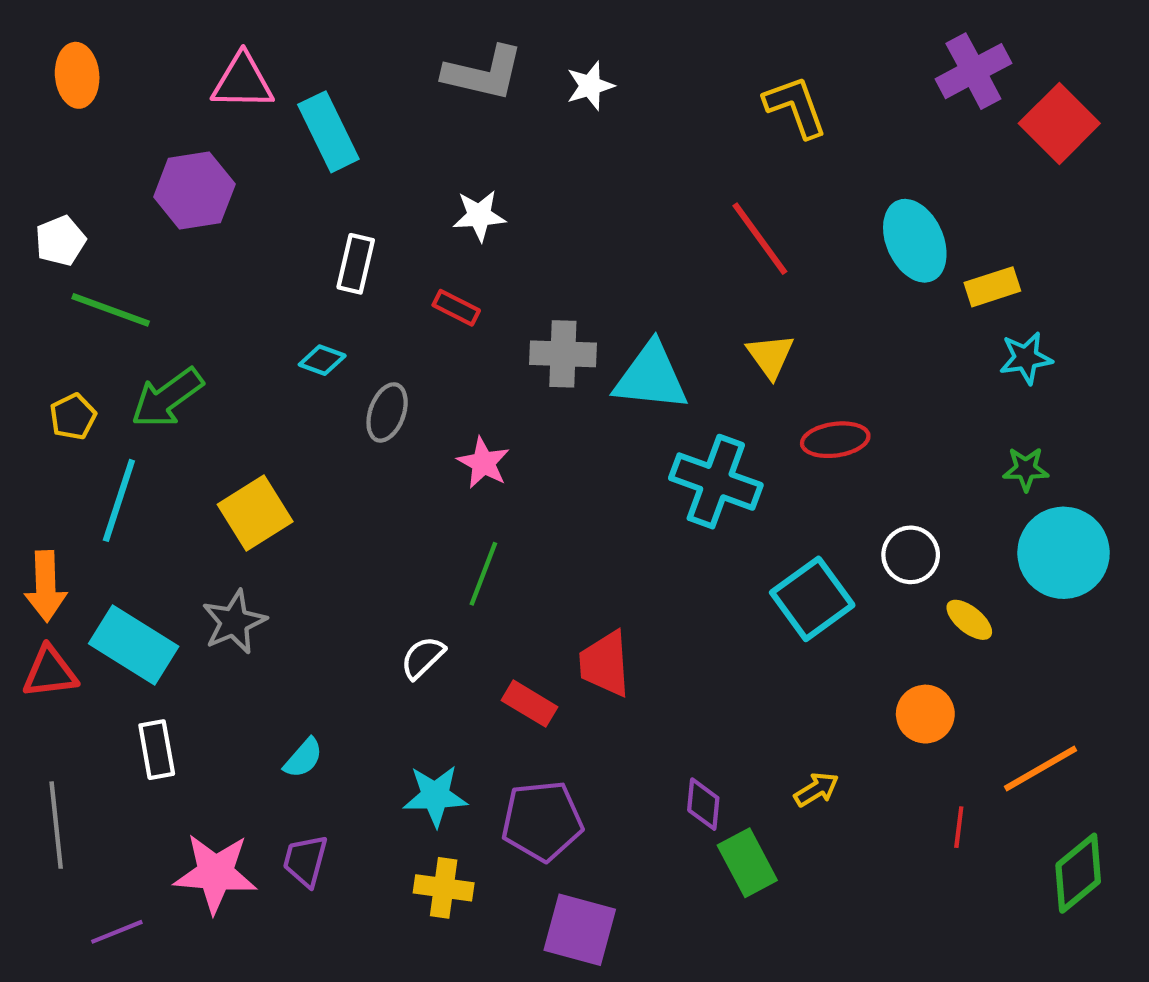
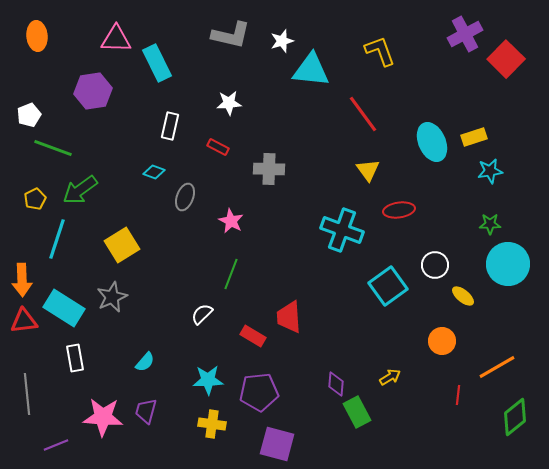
cyan ellipse: (915, 241) -> (432, 142), moved
cyan triangle: (651, 377) -> (311, 70), moved

